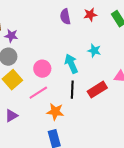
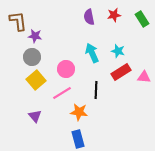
cyan arrow: (71, 64) -> (92, 53), moved
red rectangle: (97, 90) -> (121, 72), moved
purple triangle: (11, 116) -> (35, 116), turned -40

